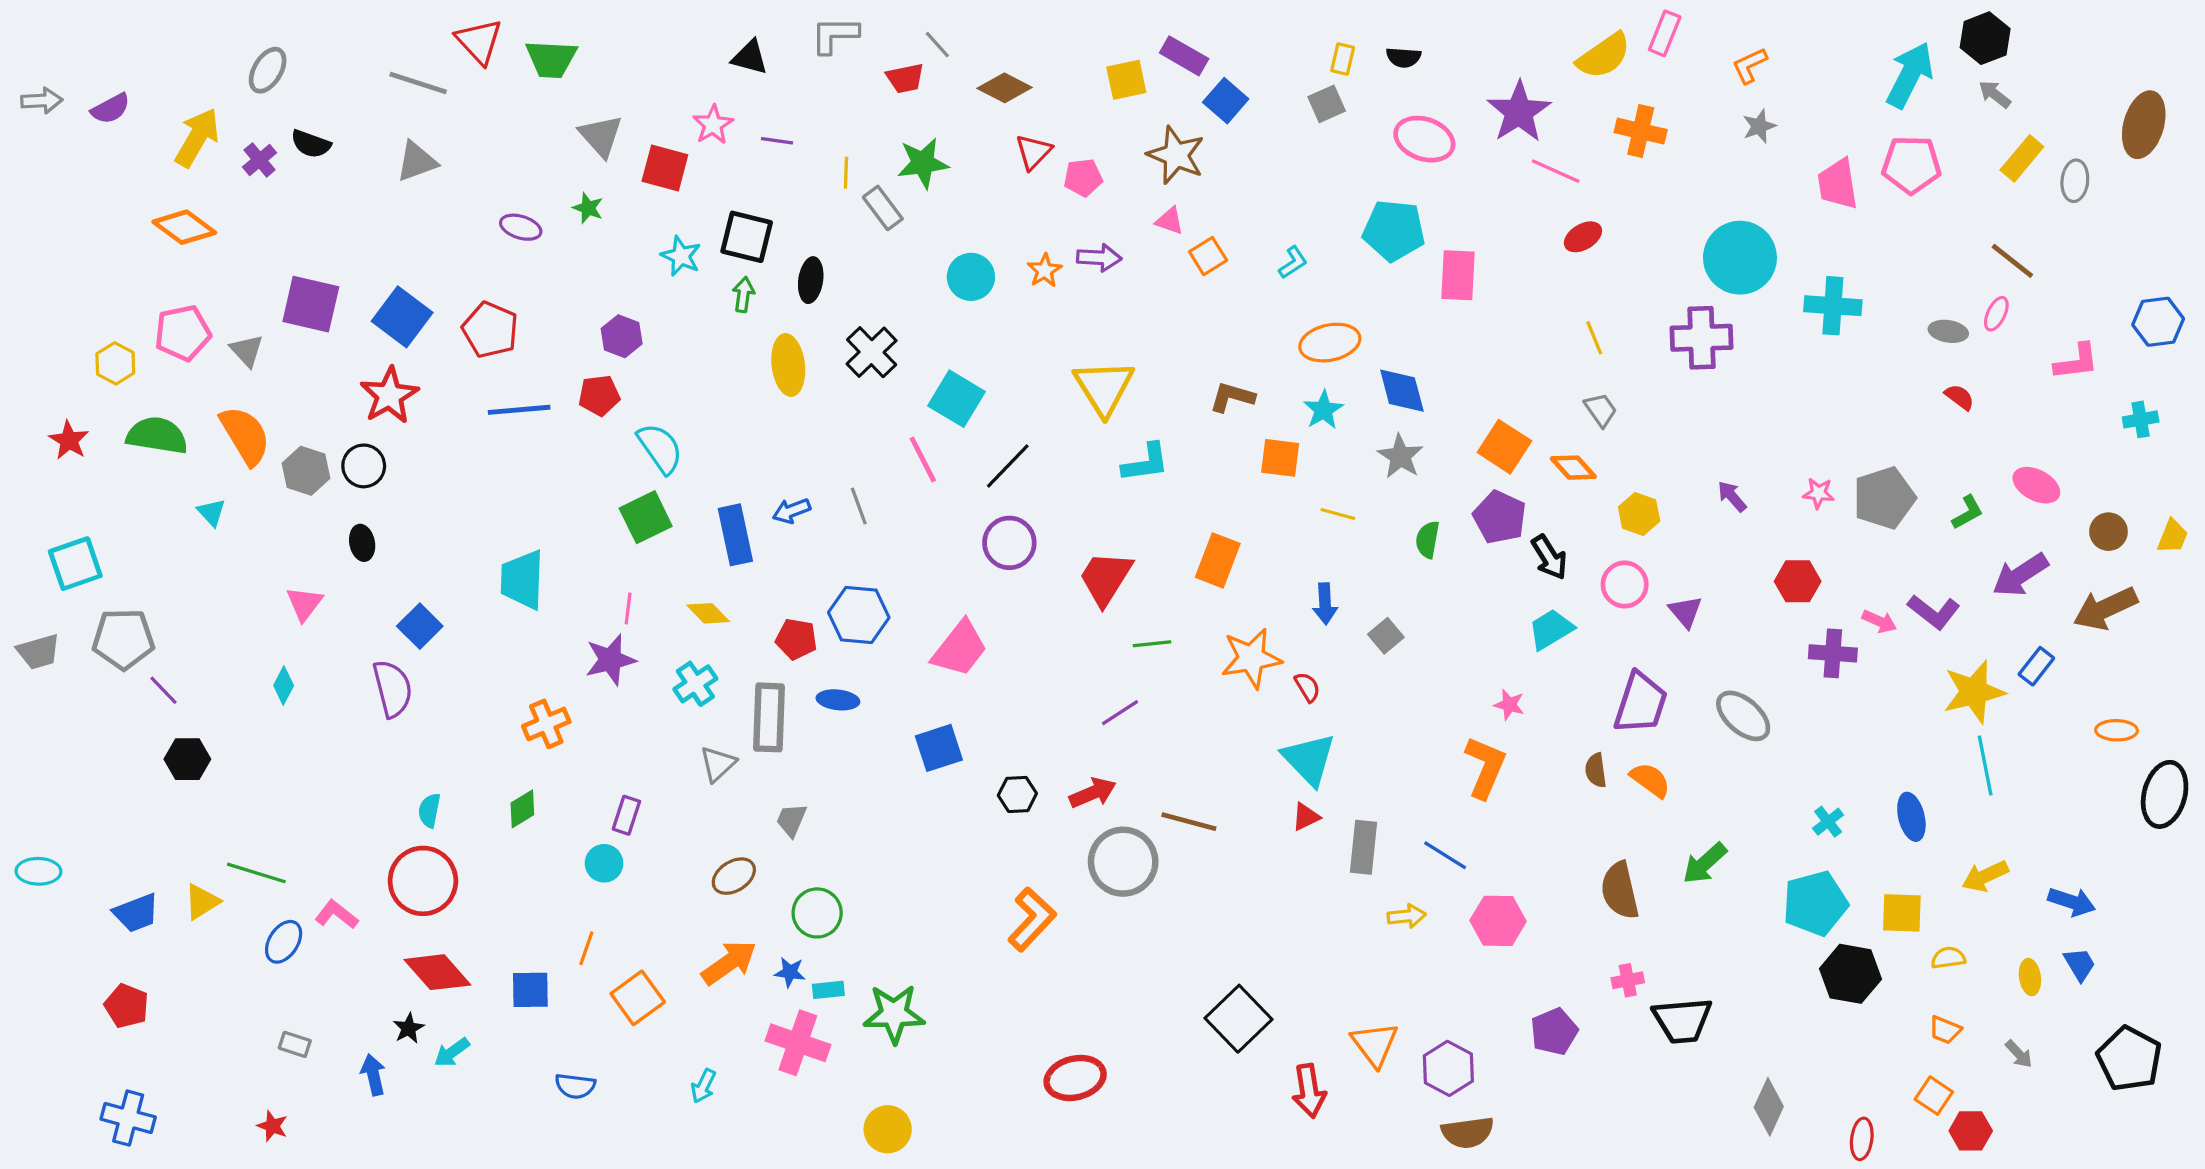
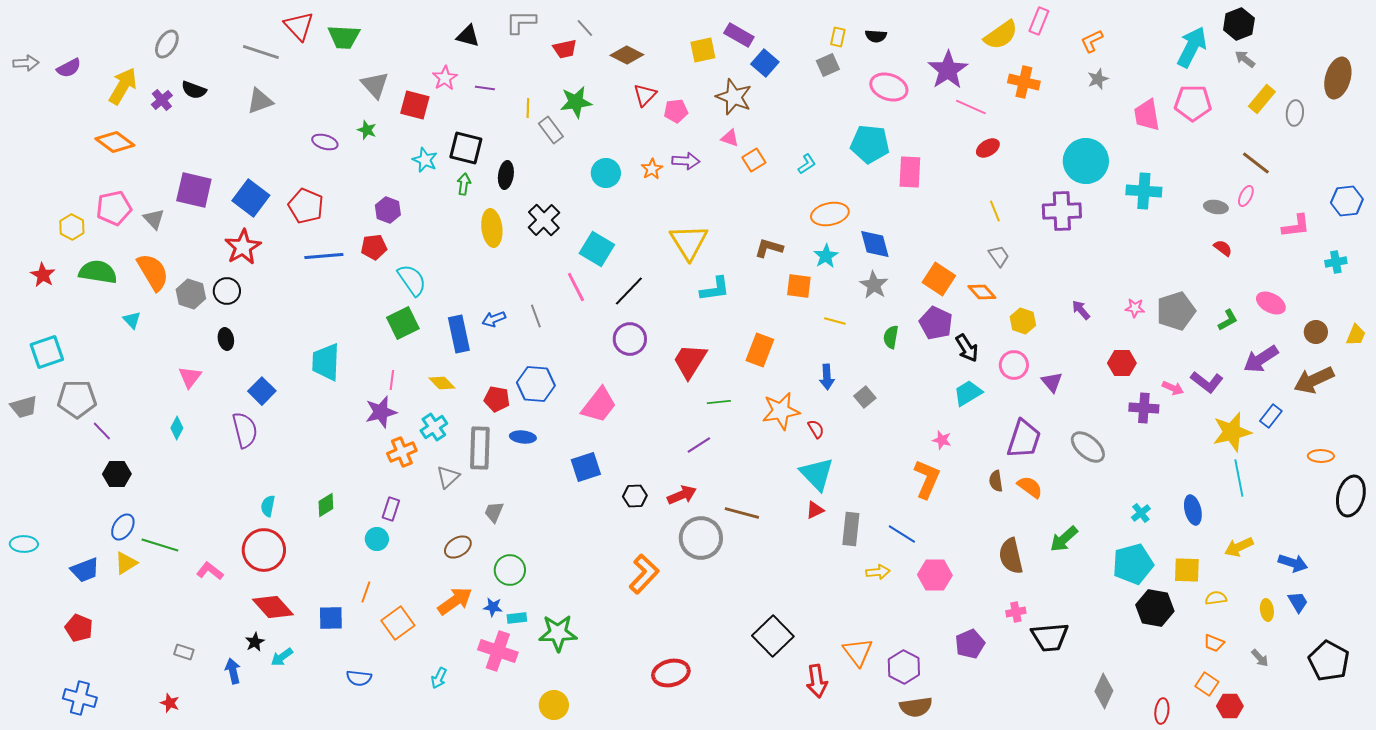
orange cross: (546, 724) -> (402, 452), moved
blue ellipse: (284, 942) -> (123, 527), moved

